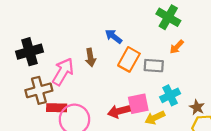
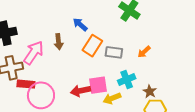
orange arrow: (177, 47) -> (144, 52), moved

